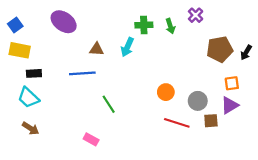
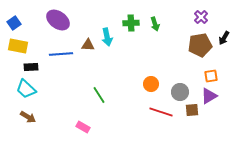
purple cross: (196, 15) -> (201, 17), moved
cyan arrow: (127, 47) -> (107, 37), moved, turned -36
black arrow: (246, 53) -> (224, 38), moved
blue line: (82, 73) -> (61, 54), moved

